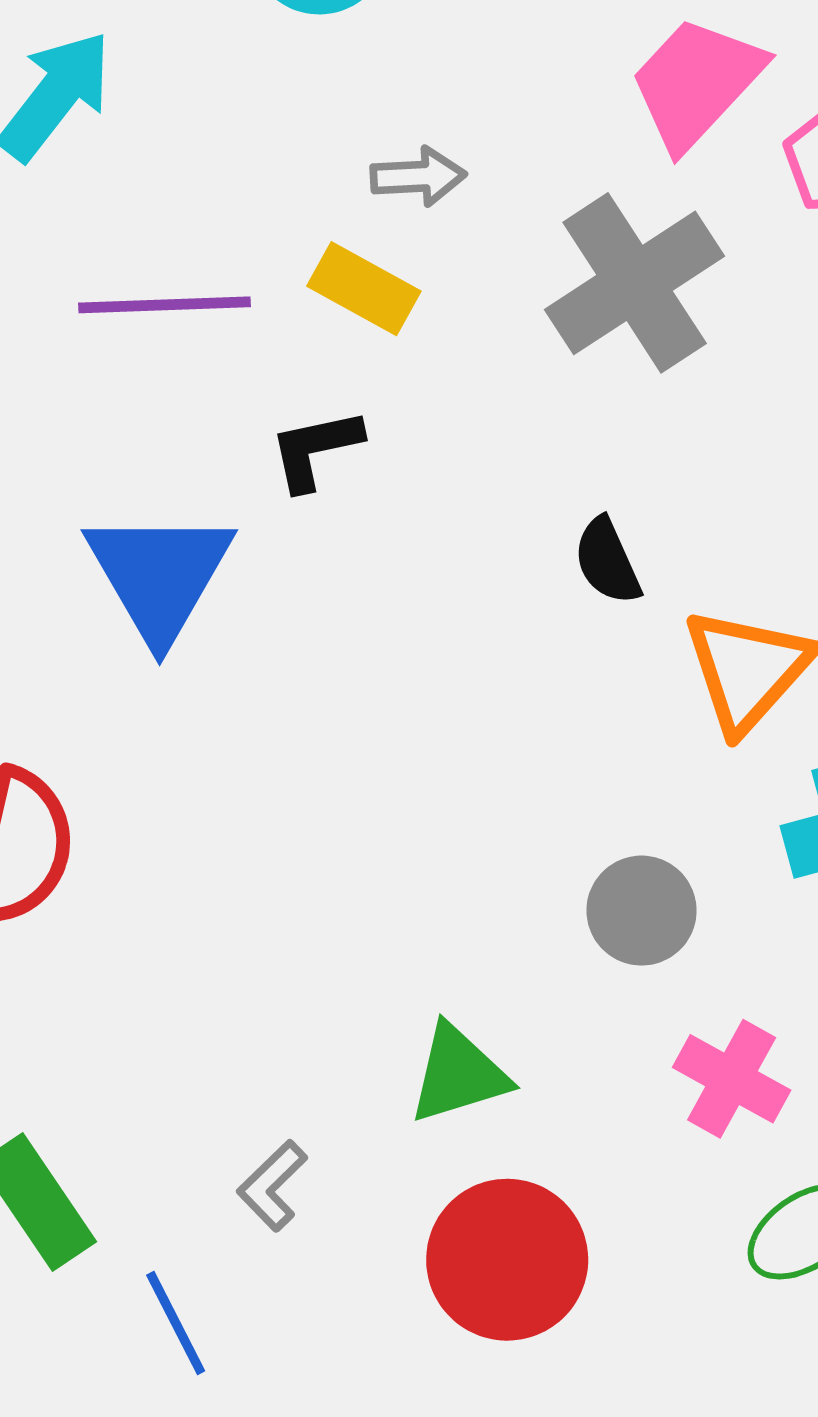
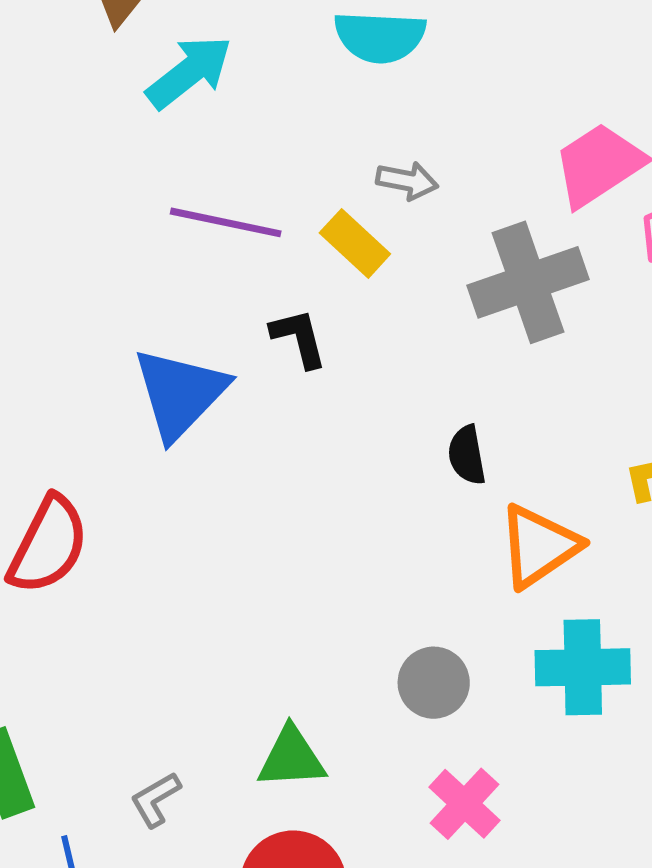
black L-shape: (315, 449) -> (299, 338), turned 74

